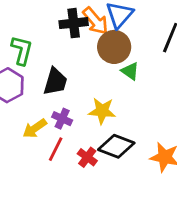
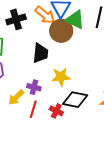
black cross: (74, 23) -> (16, 19), moved
green triangle: (130, 71) -> (75, 20), moved, size x1.5
black trapezoid: (55, 82) -> (40, 53), moved

